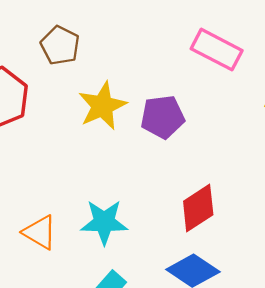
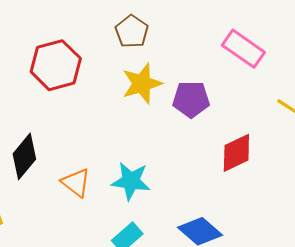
brown pentagon: (60, 45) -> (132, 31), moved
red diamond: (198, 208) -> (236, 153), moved

